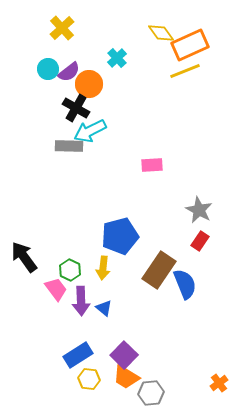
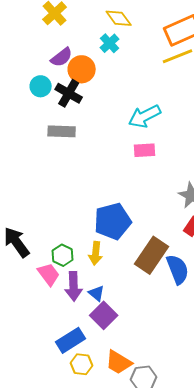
yellow diamond: (161, 33) -> (119, 18), moved
cyan circle: (48, 69) -> (41, 86), moved
cyan arrow: (90, 131) -> (145, 116), moved
purple square: (124, 355) -> (104, 315), moved

